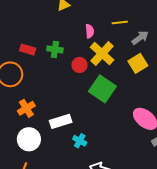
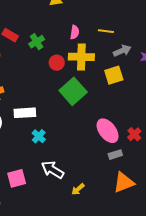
green cross: (55, 49) -> (37, 42), turned 35
yellow cross: (102, 54) -> (81, 57), turned 35

